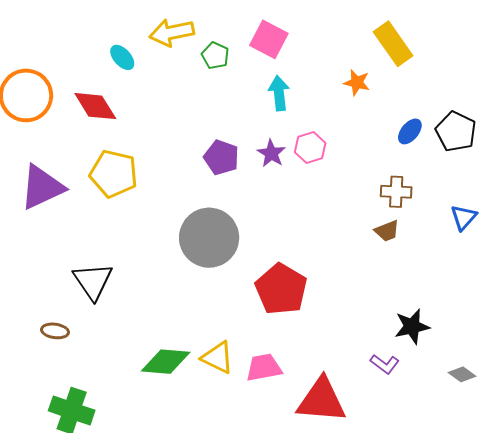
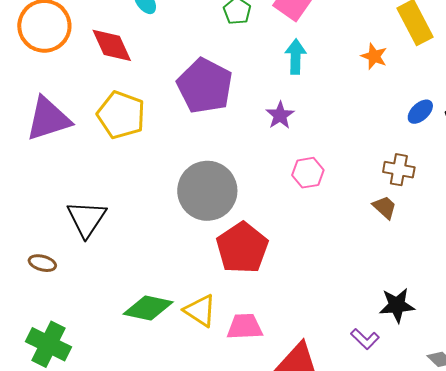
pink hexagon: (310, 148) -> (308, 173), moved
purple pentagon: (221, 157) -> (205, 86), moved, size x1.6
brown trapezoid: (387, 231) -> (385, 207), turned -124
red pentagon: (281, 289) -> (242, 248), moved

